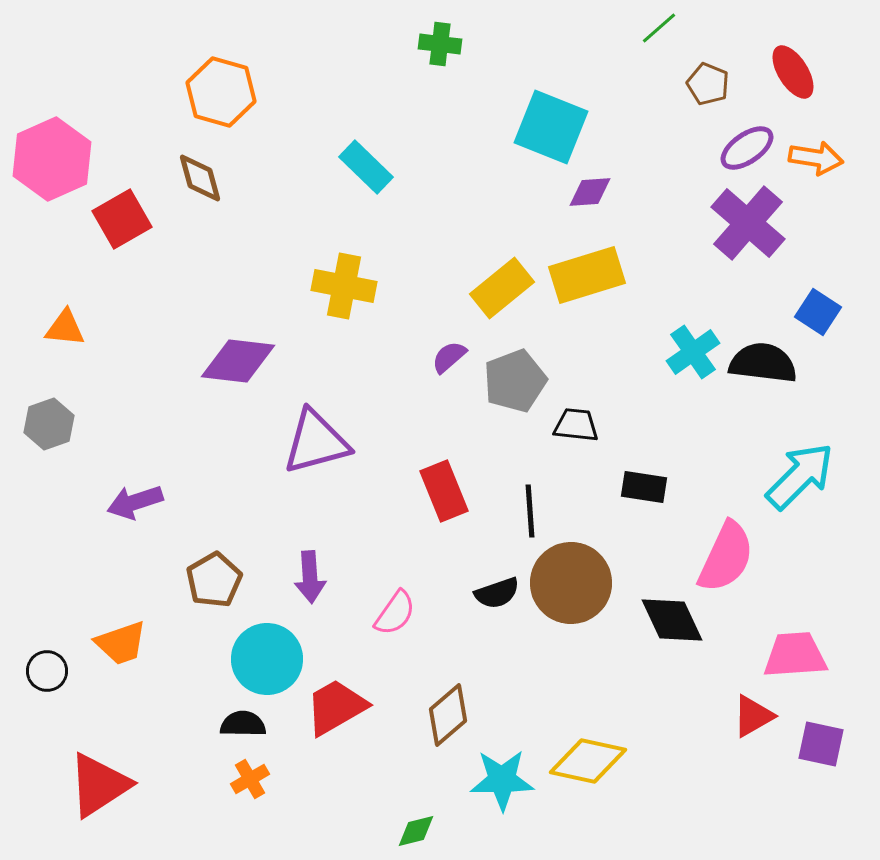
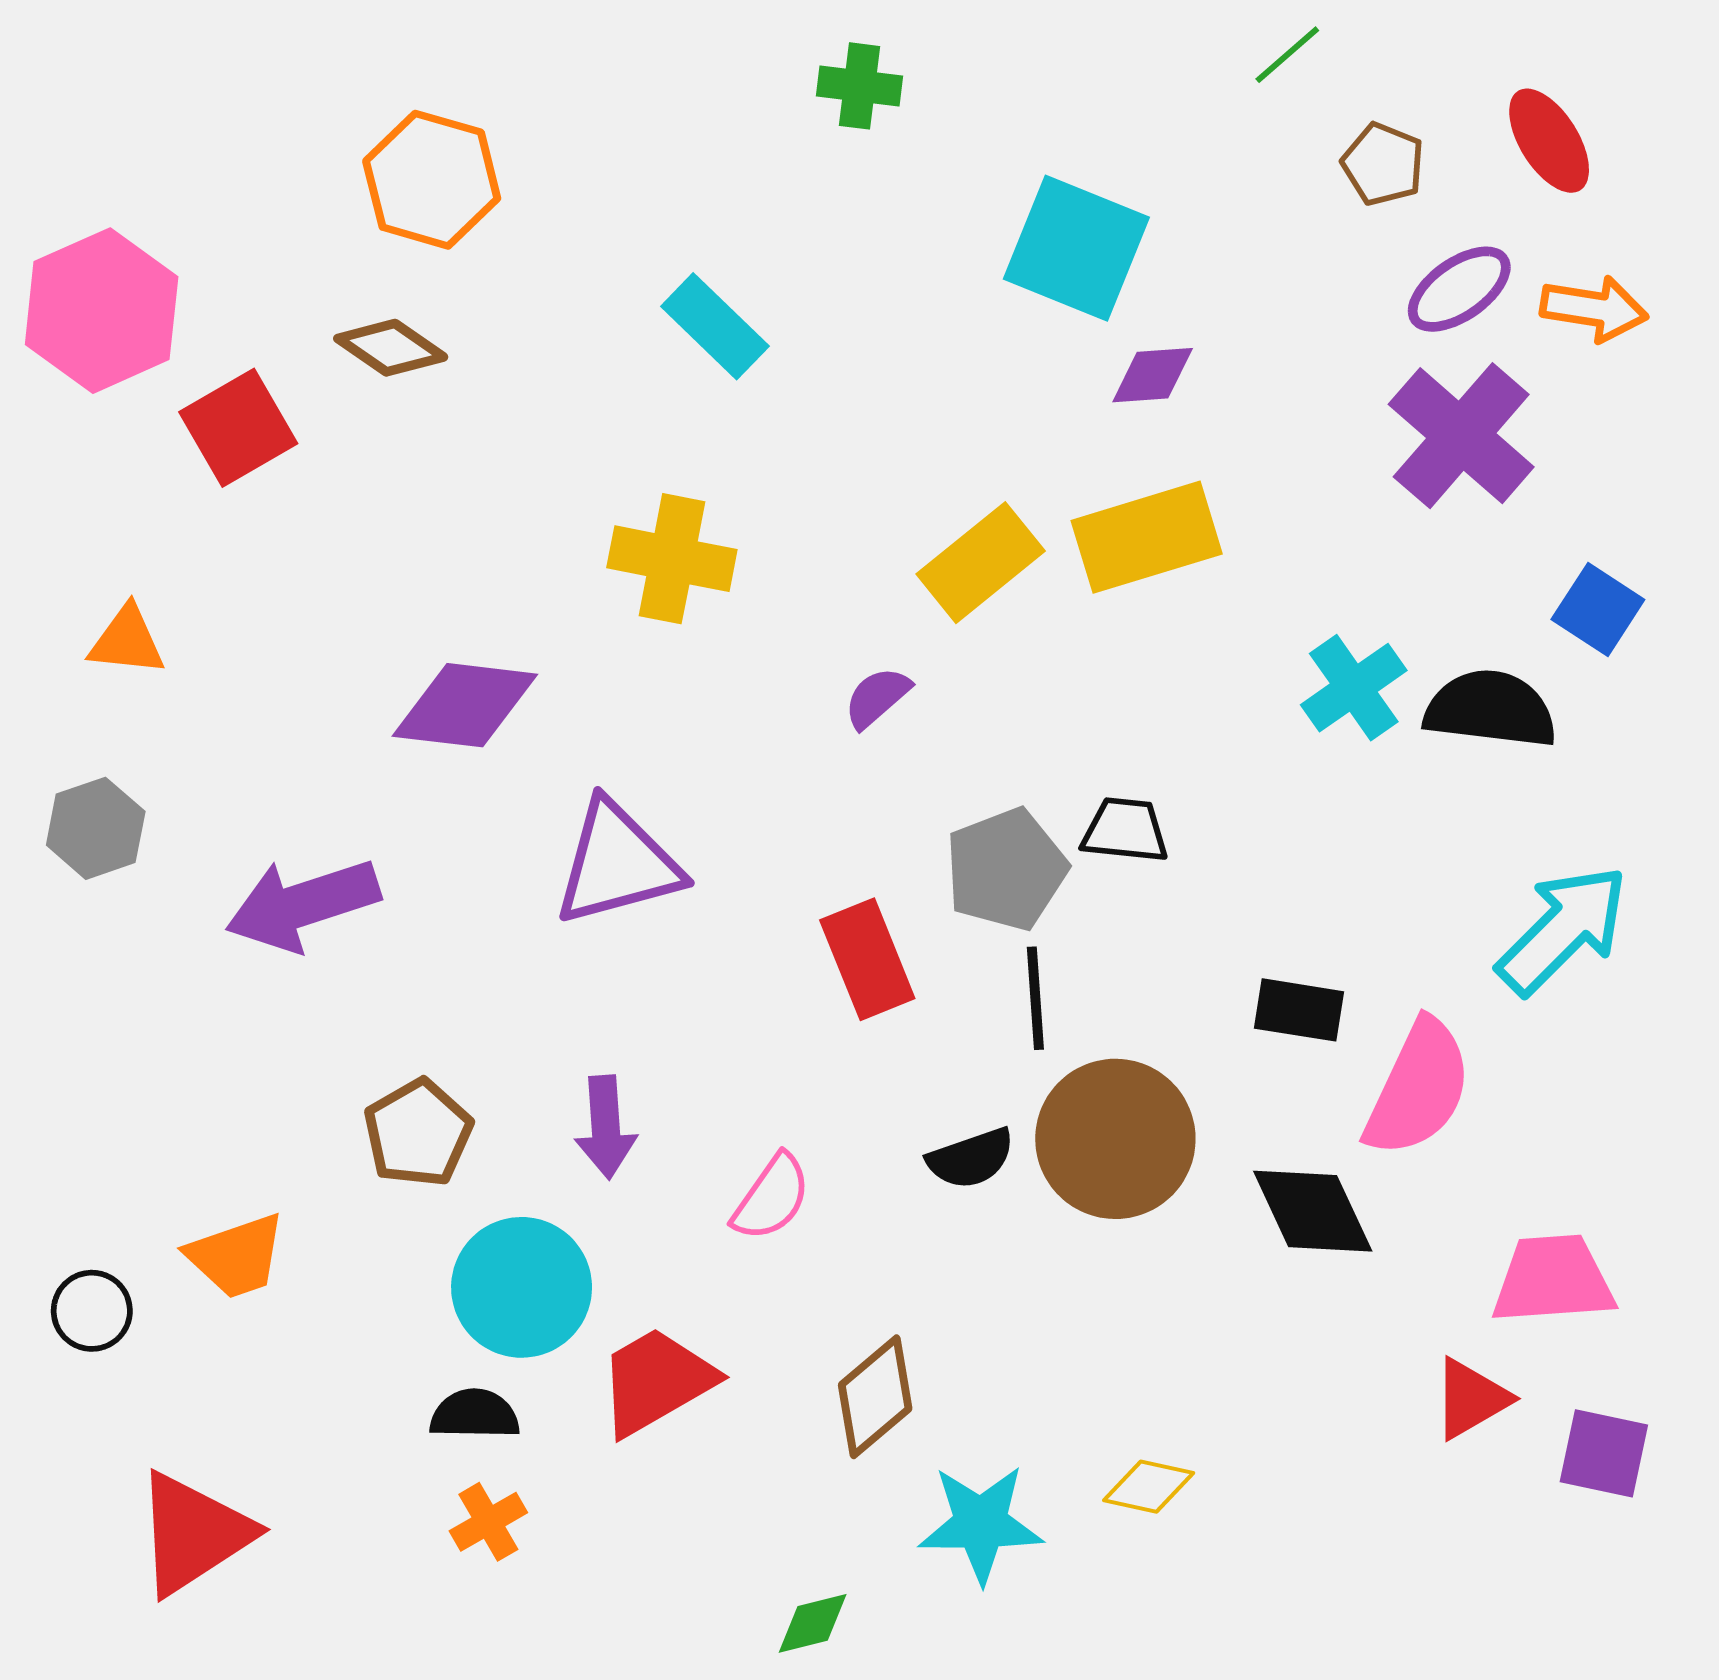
brown diamond: (200, 178) -> (391, 348), turned -40
gray pentagon: (515, 381) -> (1006, 869), moved
black rectangle: (644, 487) -> (1299, 1010), moved
purple arrow: (135, 502) -> (303, 904), moved, size x1.4
yellow diamond: (588, 761) -> (1149, 1487), size x0.6

